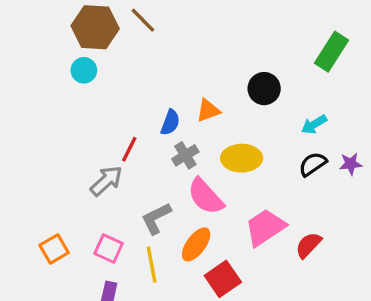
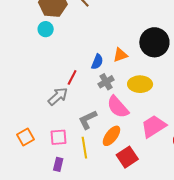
black circle: (264, 89) -> (154, 42), size x1.5
pink square: (109, 248) -> (58, 137), turned -30

